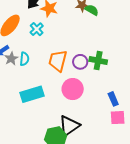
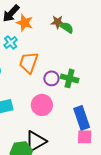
orange trapezoid: (58, 61) -> (29, 63), moved
blue rectangle: (113, 99) -> (82, 118), size x1.6

